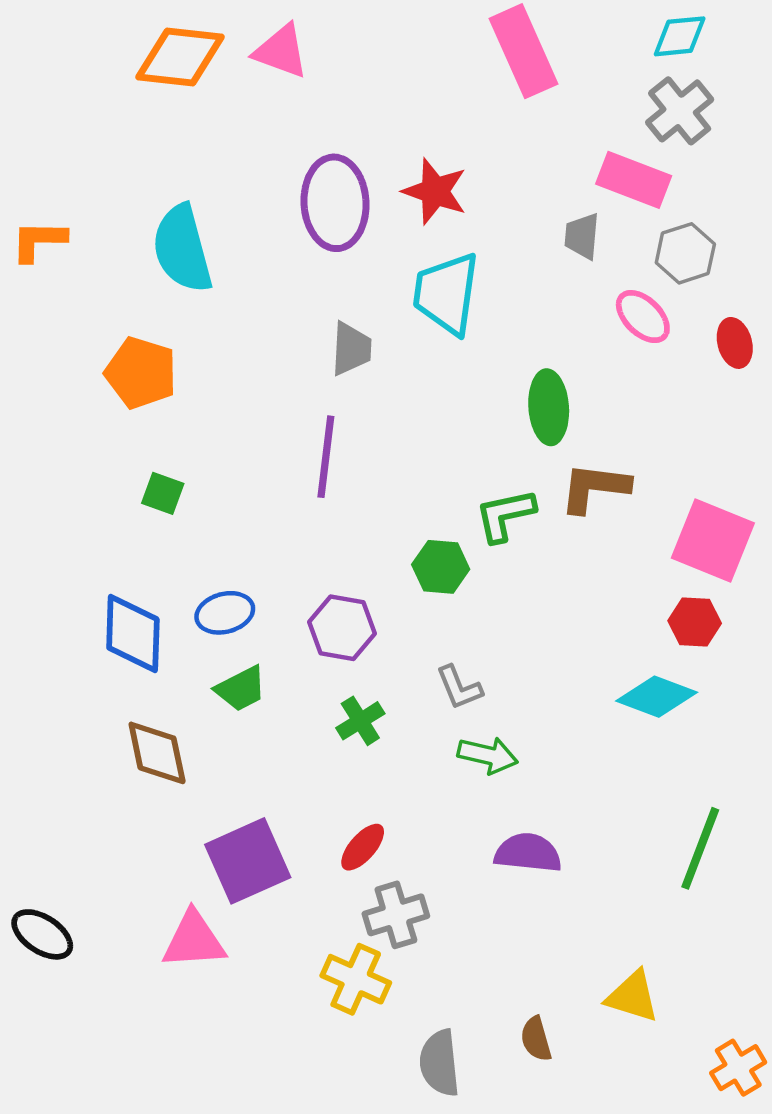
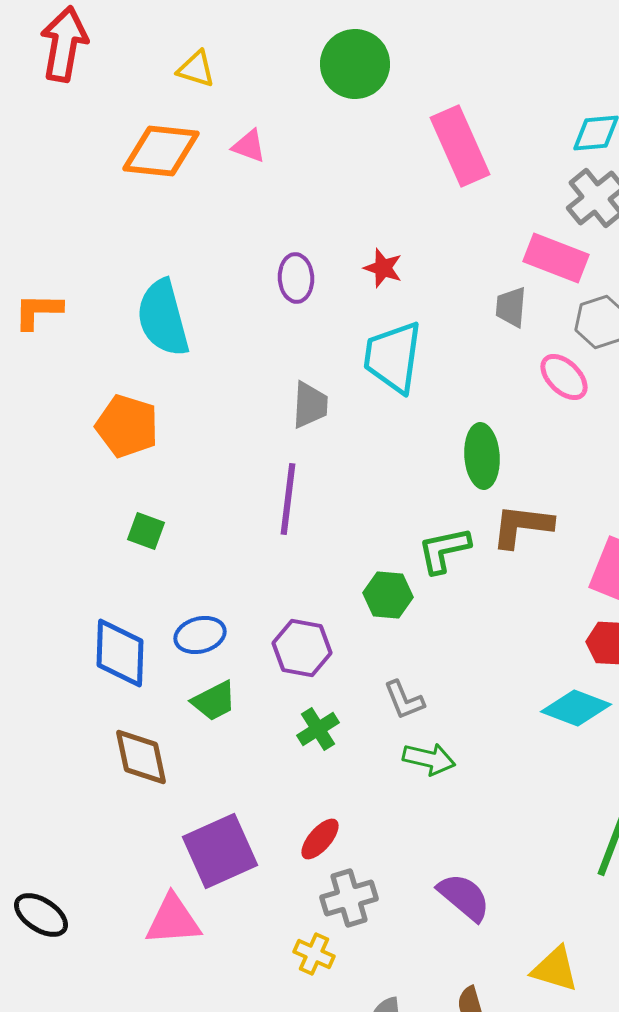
pink triangle: (281, 51) -> (249, 146), size x0.7
red star: (435, 191) -> (383, 268), size x0.7
purple ellipse: (335, 203) -> (296, 278), size x0.6
purple semicircle: (528, 853) -> (464, 897), moved, turned 34
yellow cross: (356, 979) -> (314, 954), size x0.7

